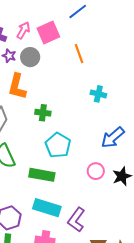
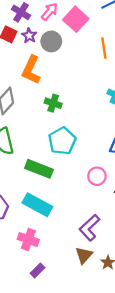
pink square: (48, 33) -> (76, 19), turned -35
purple L-shape: (76, 220) -> (90, 228), moved

